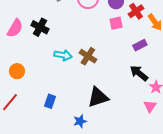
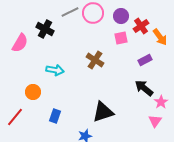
black cross: (40, 27) -> (45, 29), moved
cyan arrow: (63, 55) -> (55, 70), moved
brown cross: (88, 56) -> (95, 60), moved
orange circle: (17, 71) -> (33, 92), moved

